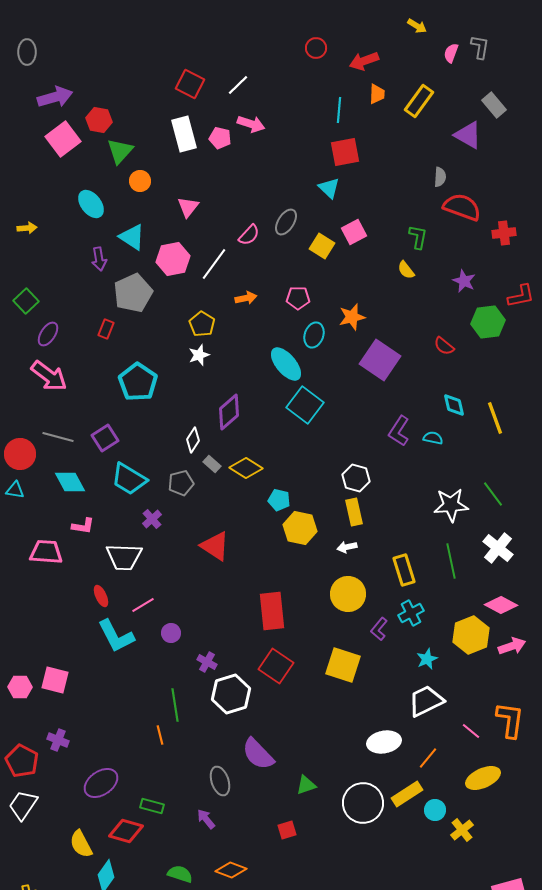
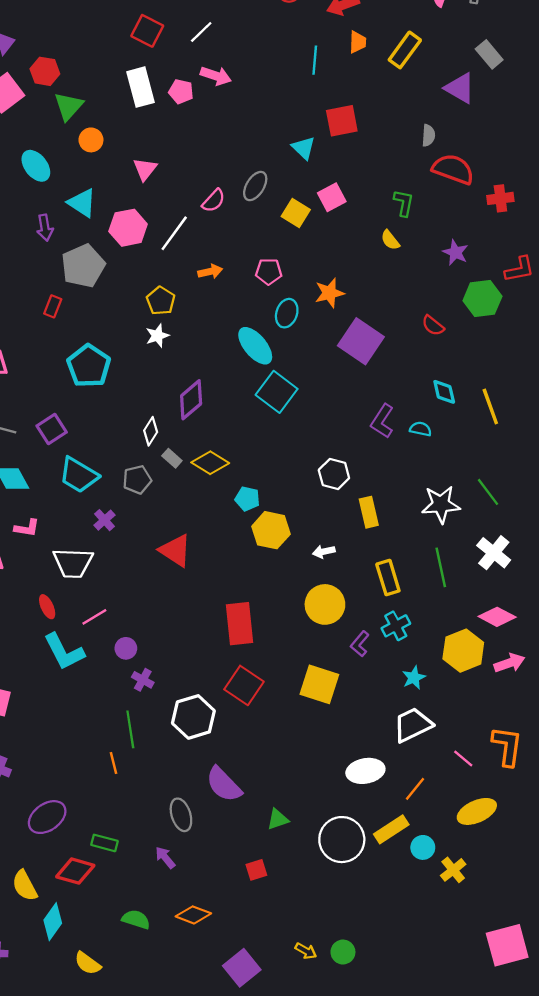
red square: (345, 152) -> (342, 121), moved
yellow rectangle: (354, 512) -> (369, 512), moved
purple cross: (207, 662) -> (143, 680), moved

